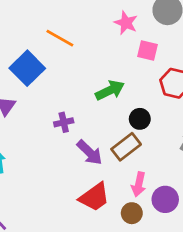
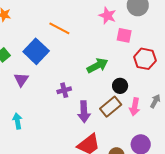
purple arrow: (90, 152) -> (84, 112), turned 45
pink arrow: (139, 184) -> (135, 107), moved

